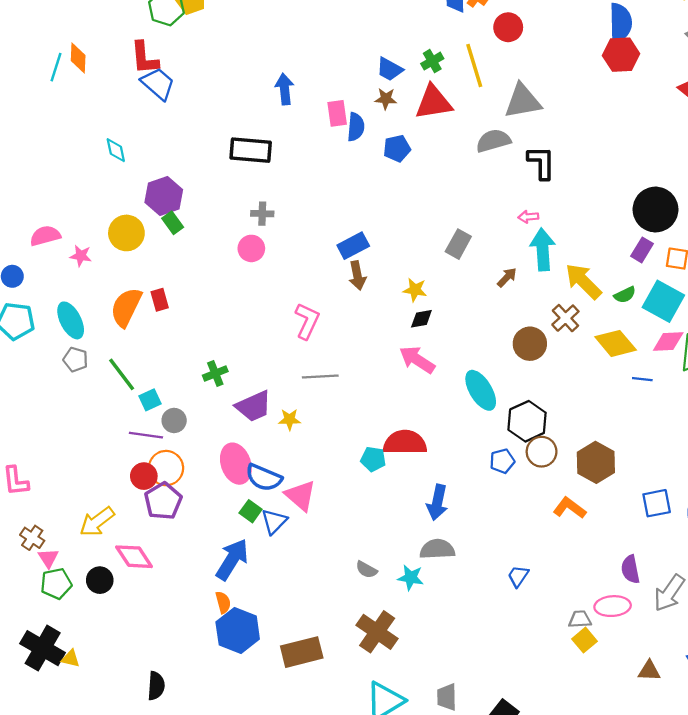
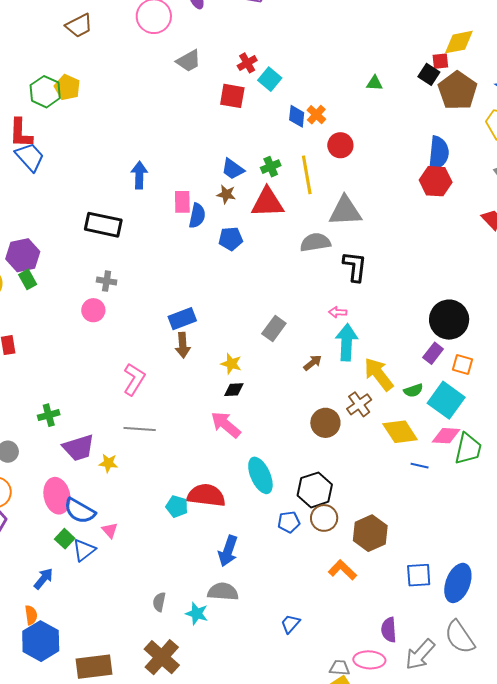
cyan ellipse: (481, 390) -> (260, 475), moved
pink triangle: (301, 495) -> (110, 530), size x0.6
blue arrow: (232, 559) -> (43, 579), size x0.6
gray semicircle: (366, 570) -> (159, 602), turned 66

